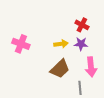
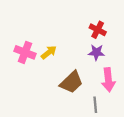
yellow arrow: (61, 44) -> (49, 52), moved, turned -32

